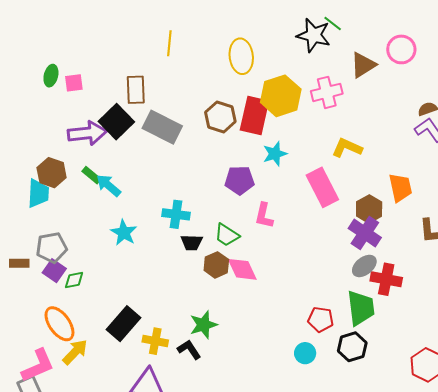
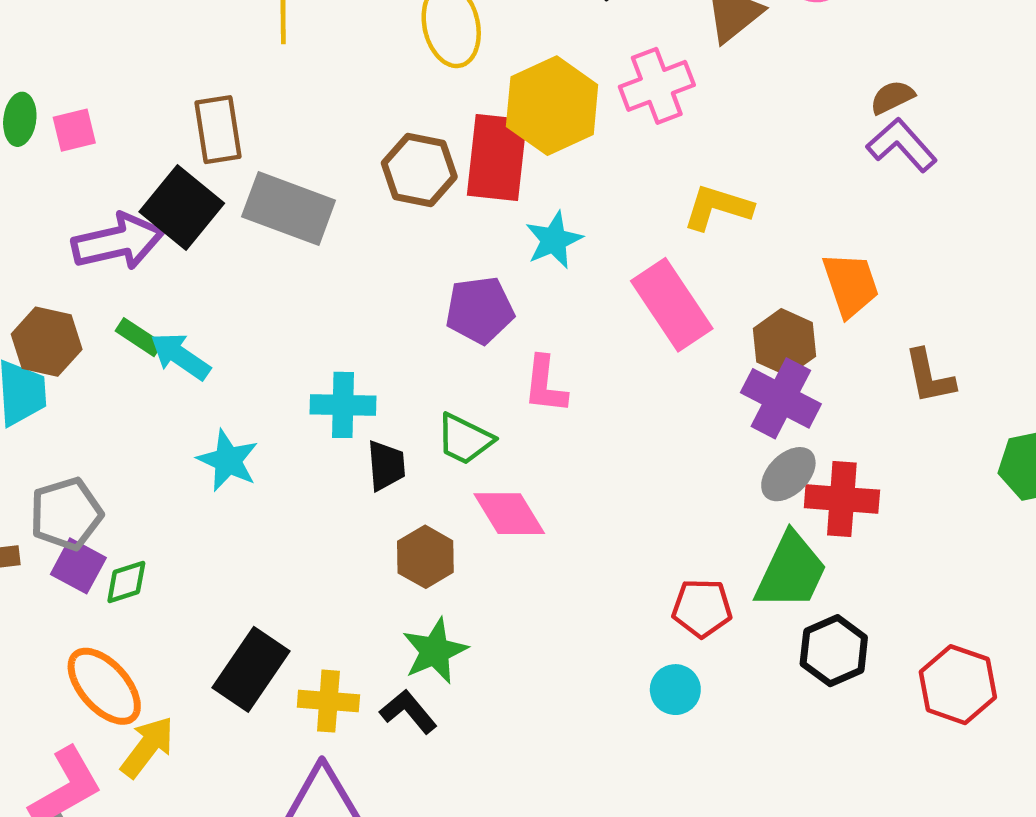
black trapezoid: (192, 243) -> (386, 466), turned -90
brown hexagon: (216, 265) -> (425, 557), moved
green trapezoid: (361, 308) -> (791, 571), turned 39
black hexagon: (352, 347) -> (834, 651), moved

